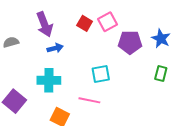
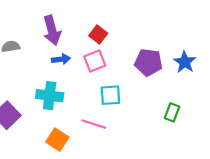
pink square: (107, 22) -> (95, 61), moved
green rectangle: (161, 74) -> (172, 112), moved

